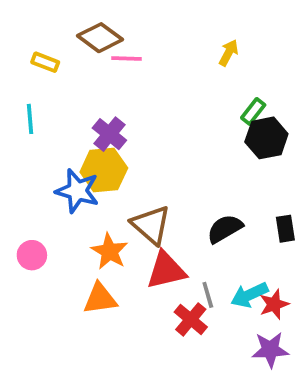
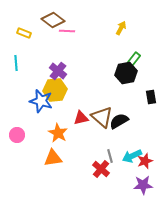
black hexagon: (266, 138) -> (126, 73), moved
brown triangle: (151, 225) -> (102, 117), moved
black rectangle: (285, 229) -> (151, 97), moved
red triangle: (166, 270) -> (81, 118), moved, size x0.7

